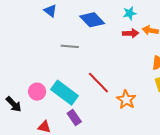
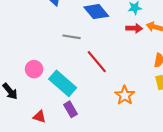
red line: (98, 83) -> (97, 62), moved
pink circle: (37, 92) -> (34, 69), moved

